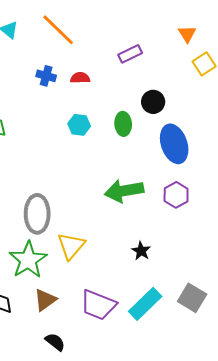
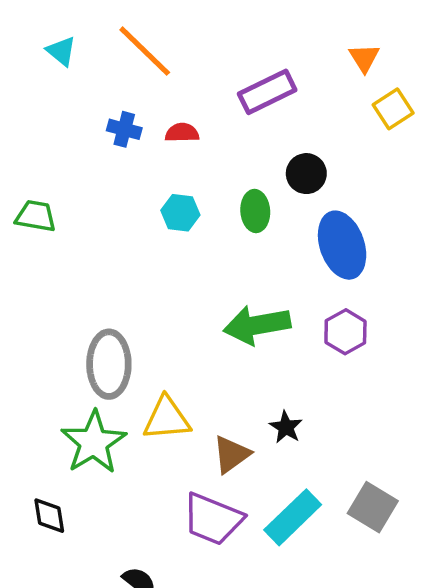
purple rectangle: (130, 54) -> (267, 92), size x1.4
yellow triangle: (71, 246) -> (167, 419), turned 44
brown triangle: (45, 300) -> (231, 454), moved

